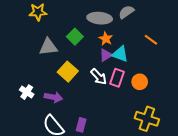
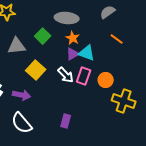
gray semicircle: (126, 12) -> (108, 12), moved
yellow cross: (147, 119) -> (124, 101), moved
purple rectangle: (81, 125) -> (66, 121), moved

